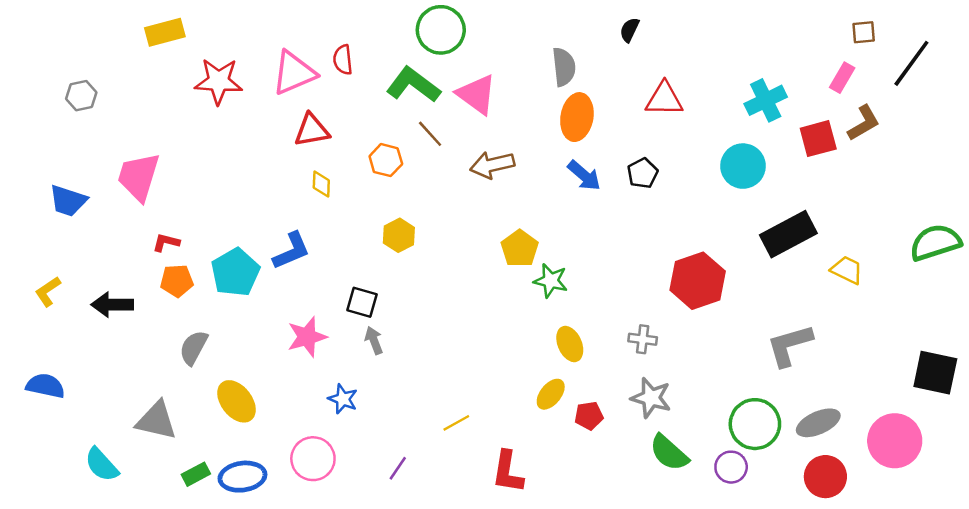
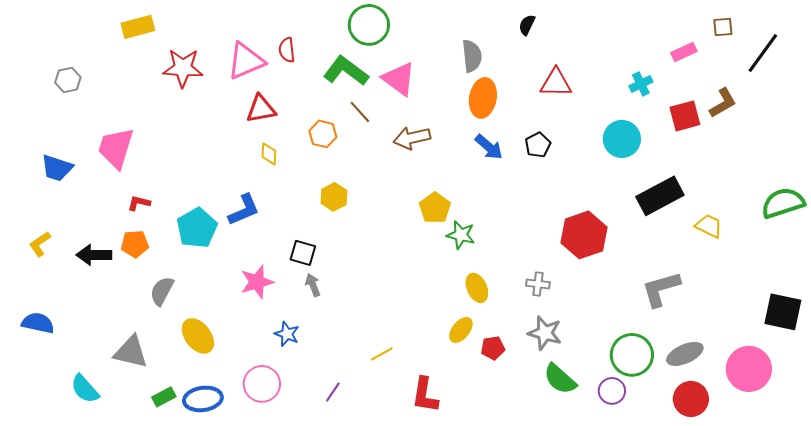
pink rectangle: (842, 78) -> (684, 52), moved, turned 35
cyan cross: (766, 100) -> (641, 84), size x0.7
orange pentagon: (177, 281) -> (135, 244), moved

